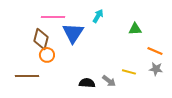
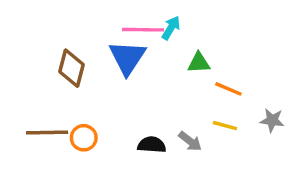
pink line: (53, 17) -> (143, 30), moved
green triangle: (135, 29) -> (199, 63), moved
orange line: (155, 51) -> (228, 89), moved
orange circle: (47, 55) -> (84, 138), moved

